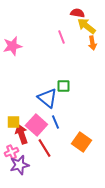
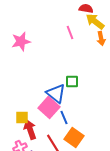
pink square: (36, 125) -> (49, 107), moved
orange square: (81, 142) -> (74, 137), moved

